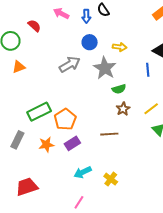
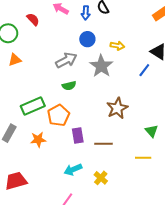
blue line: (148, 70) -> (144, 70), turned 40
green semicircle: (119, 89) -> (69, 86), moved
brown star: (123, 109) -> (117, 108), size x1.5
yellow line: (151, 109) -> (143, 158), moved, turned 35
brown line: (109, 134) -> (103, 144), moved
purple rectangle: (72, 143) -> (78, 135), moved, turned -70

